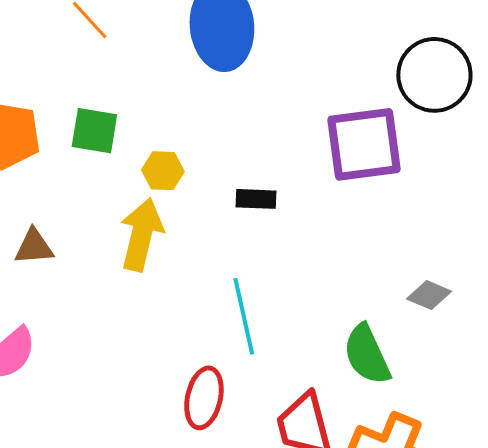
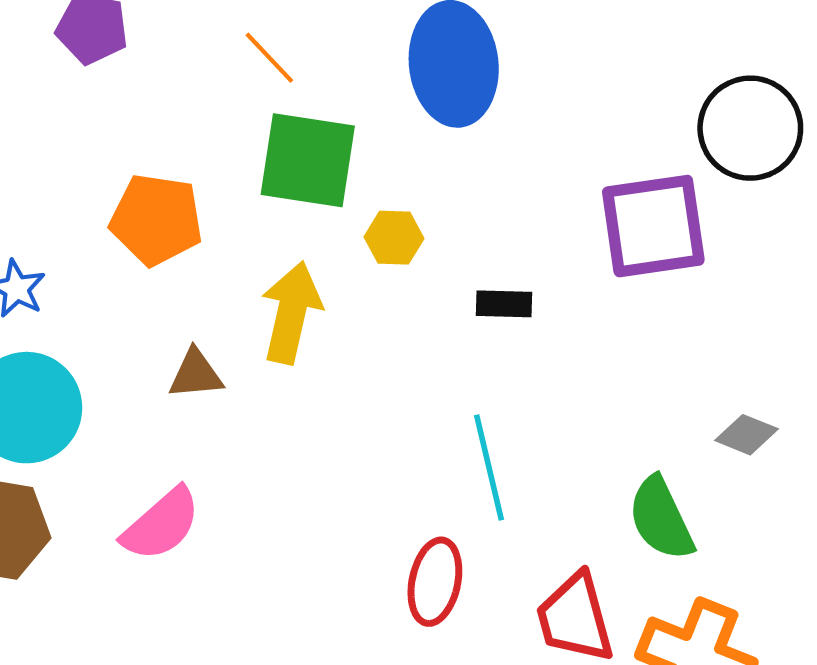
green square: (94, 131) -> (308, 160), moved, size x1.5
yellow hexagon: (163, 171) -> (394, 238), moved
yellow arrow: (141, 234) -> (291, 313), moved

